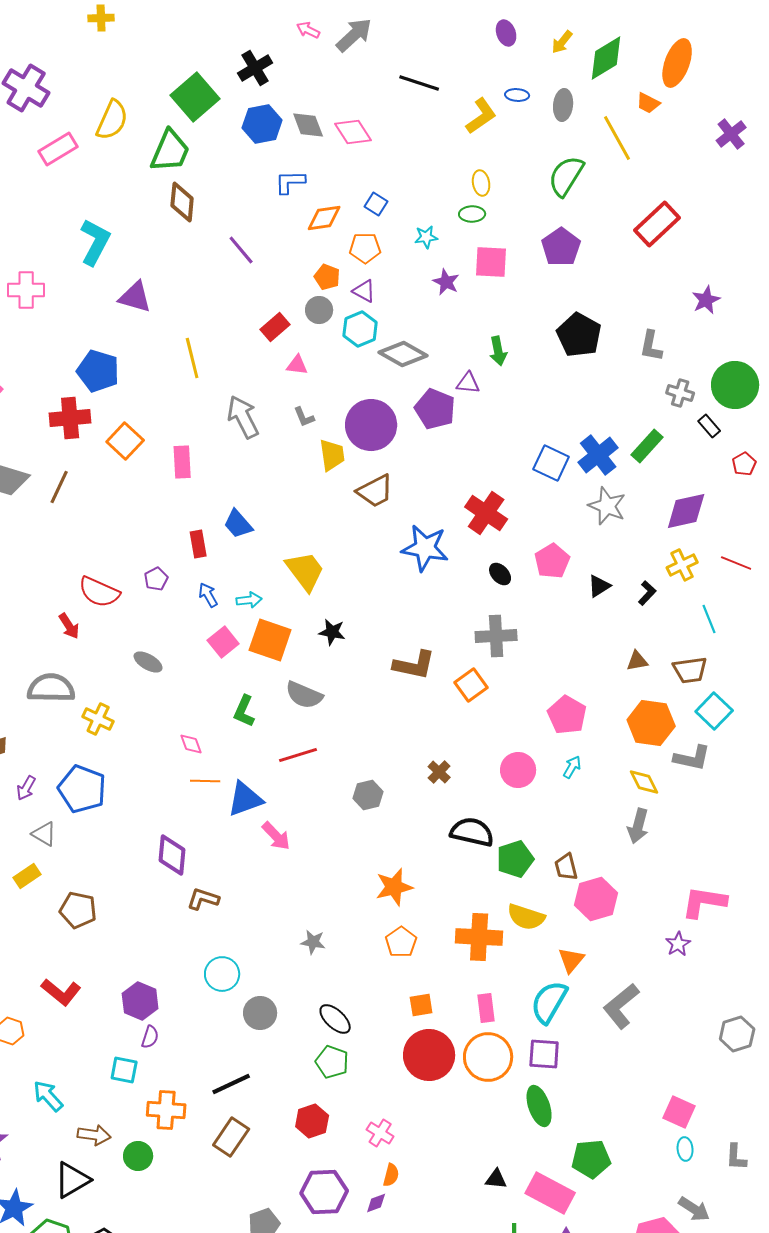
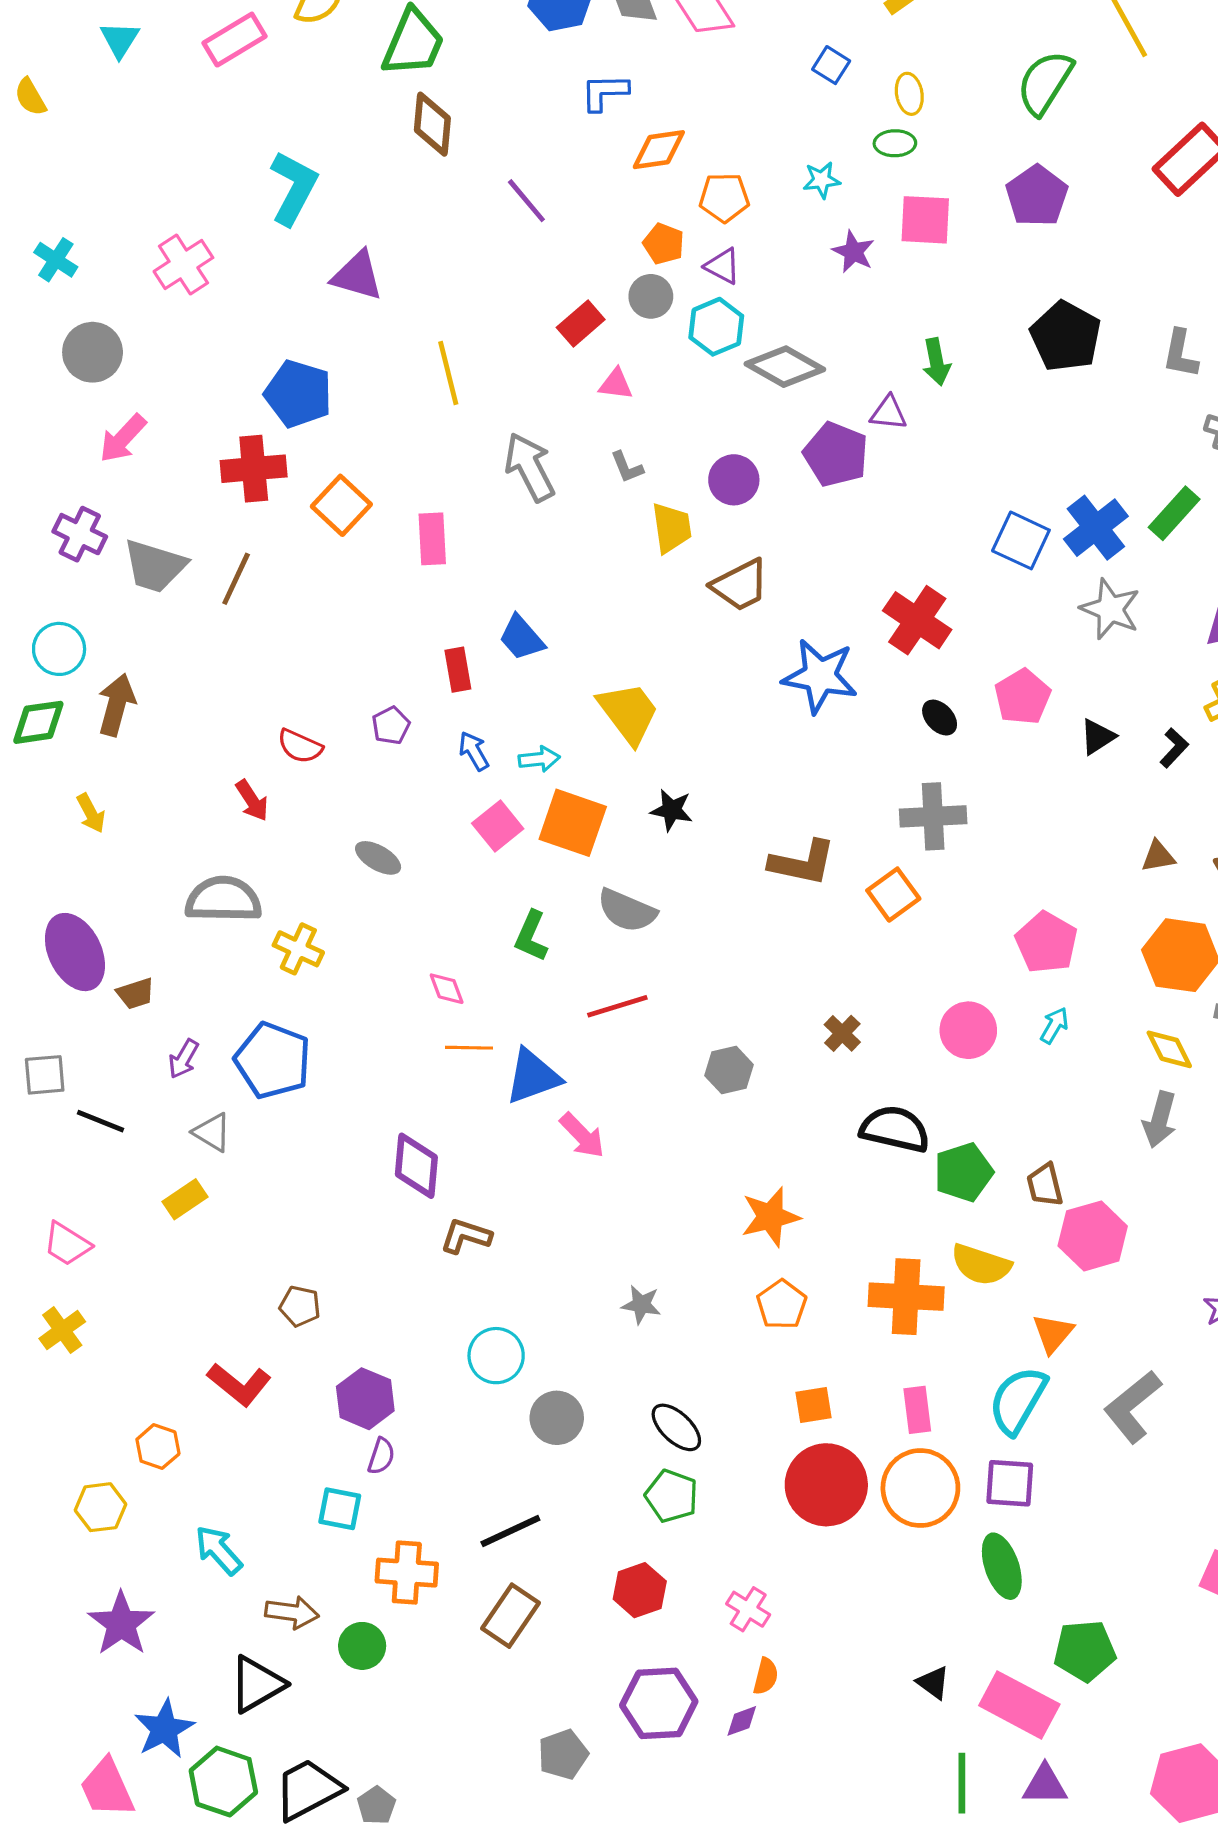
blue square: (376, 204) -> (831, 65), moved
pink cross: (26, 290) -> (183, 264), turned -33
purple circle: (371, 425) -> (734, 480), size x0.6
red semicircle: (99, 592) -> (300, 746), size x0.7
brown pentagon: (78, 910) -> (300, 1306), moved, size x0.7
black triangle: (496, 1179) -> (933, 1683), turned 30

